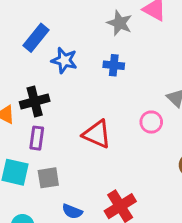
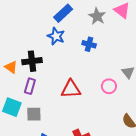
blue rectangle: (36, 38) -> (63, 13), moved
red triangle: (97, 134) -> (71, 89), turned -35

